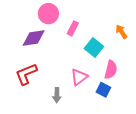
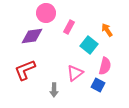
orange arrow: (121, 32) -> (107, 30), moved

